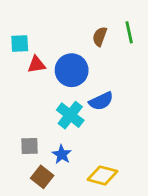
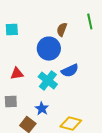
brown semicircle: (100, 36) -> (62, 30), moved
red triangle: (37, 65) -> (17, 74), moved
gray square: (29, 146) -> (11, 102), moved

